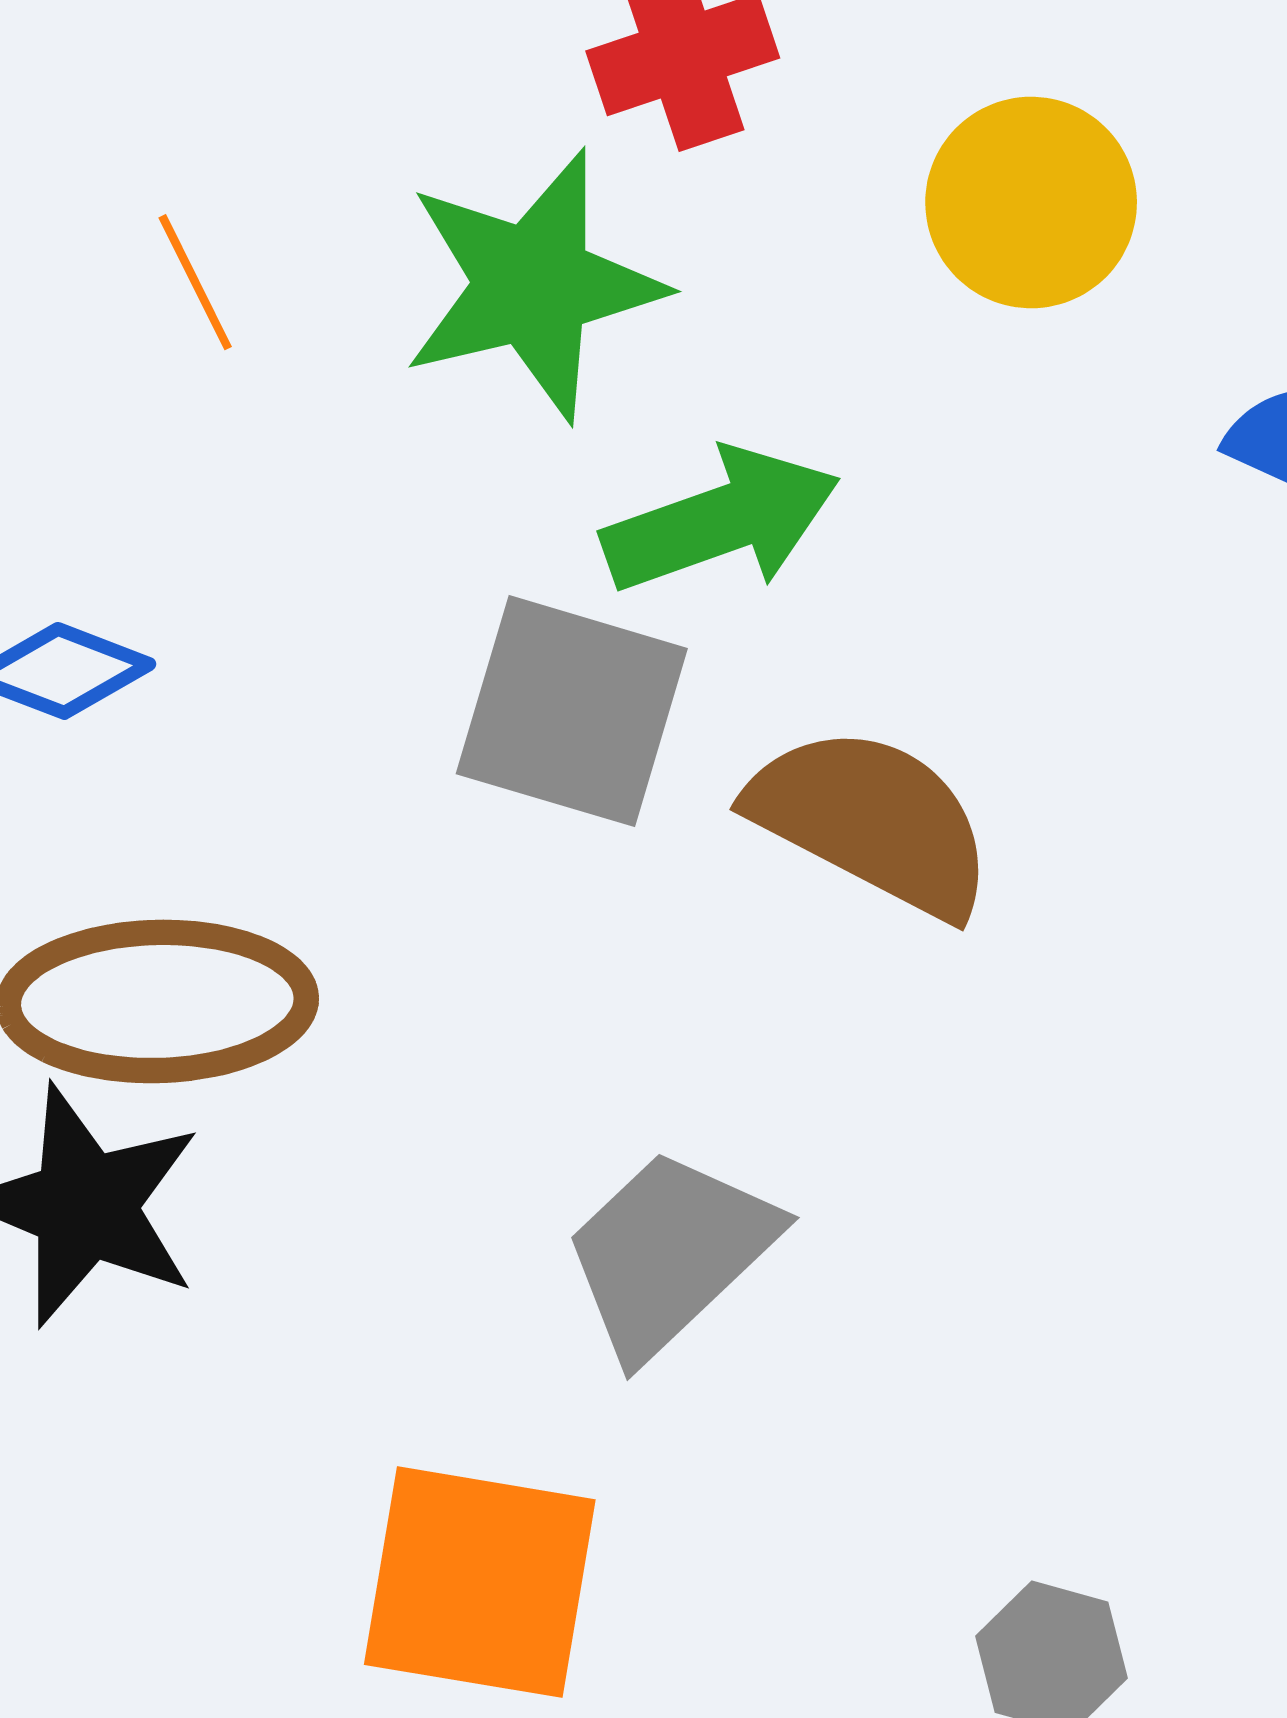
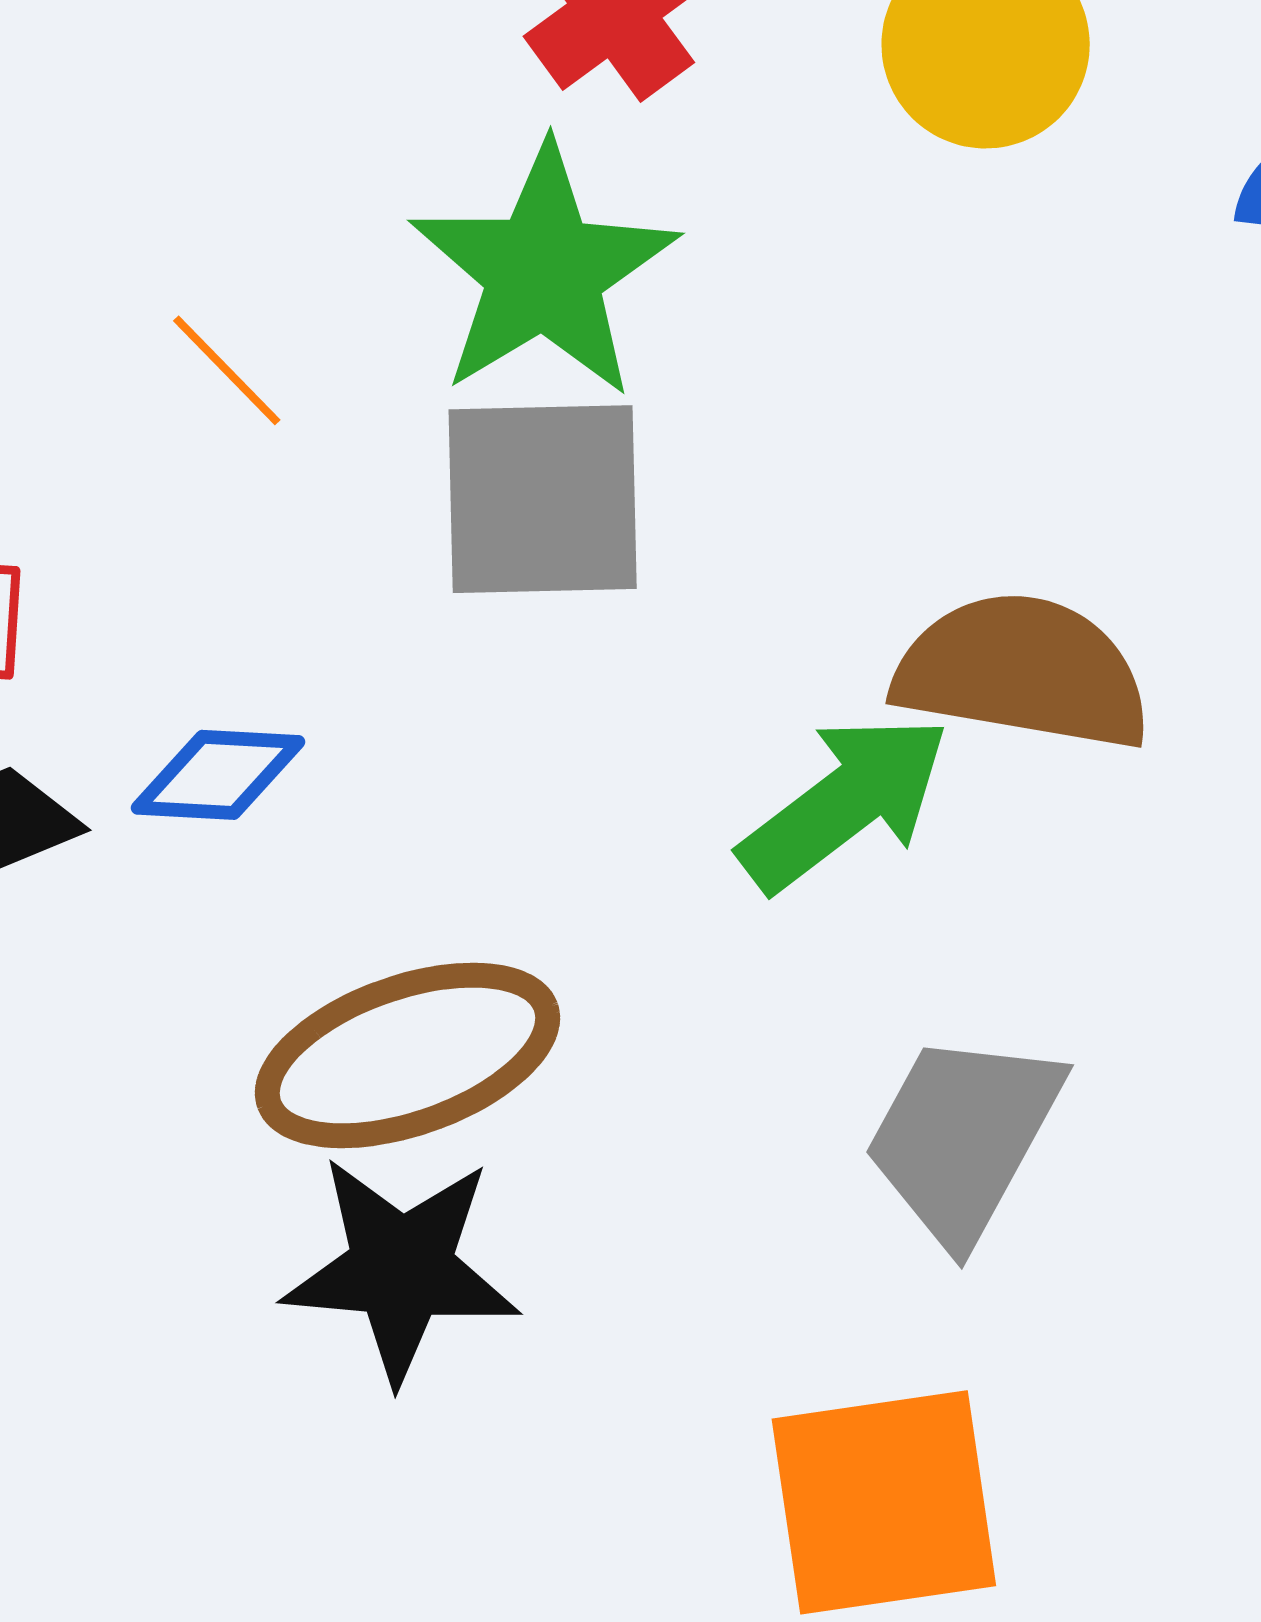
green arrow: (721, 521) -> (845, 803), moved
gray square: (572, 711) -> (543, 499), moved

